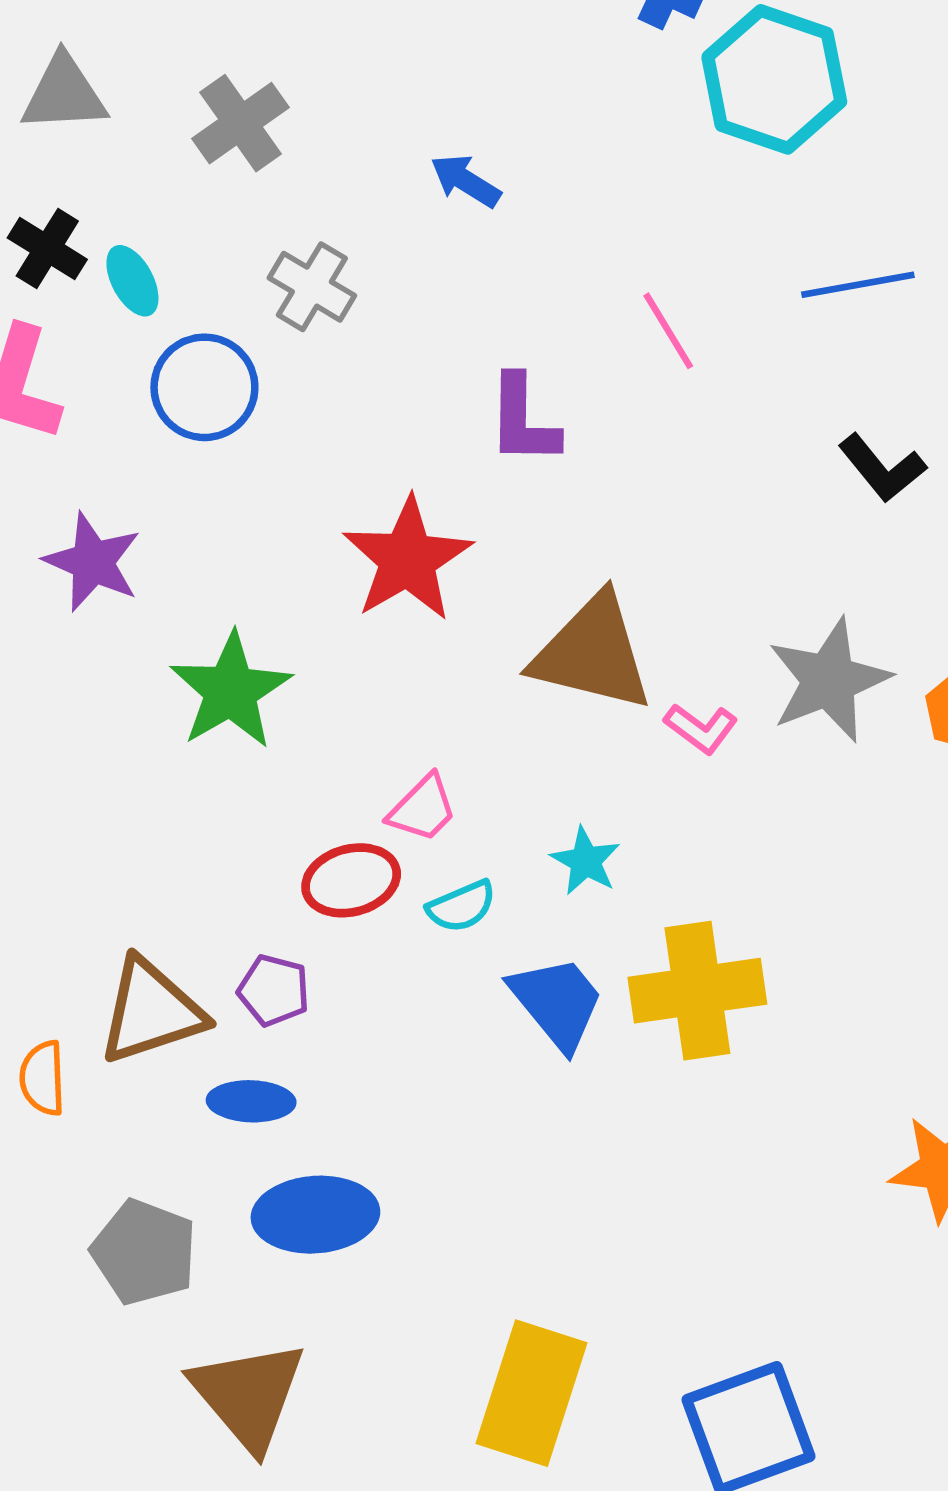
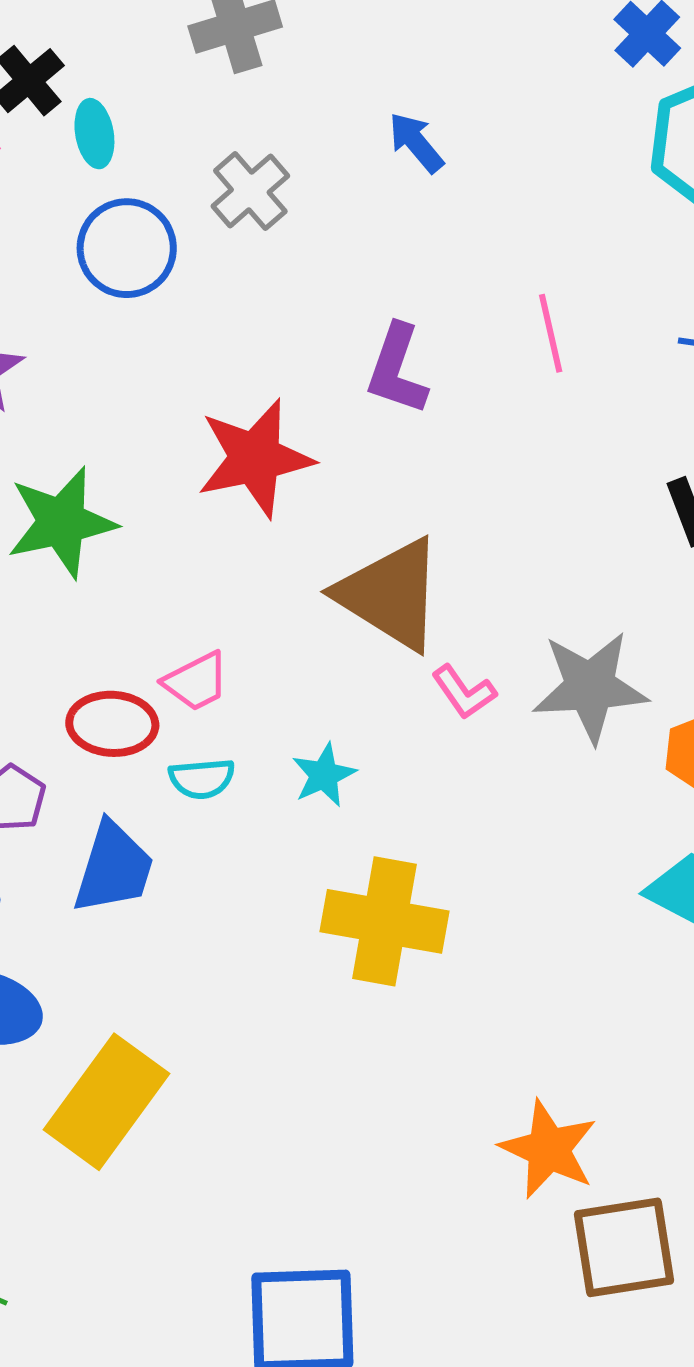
blue trapezoid: (557, 1002) -> (114, 868), moved, turned 38
yellow rectangle: (532, 1393) -> (106, 1102), moved

